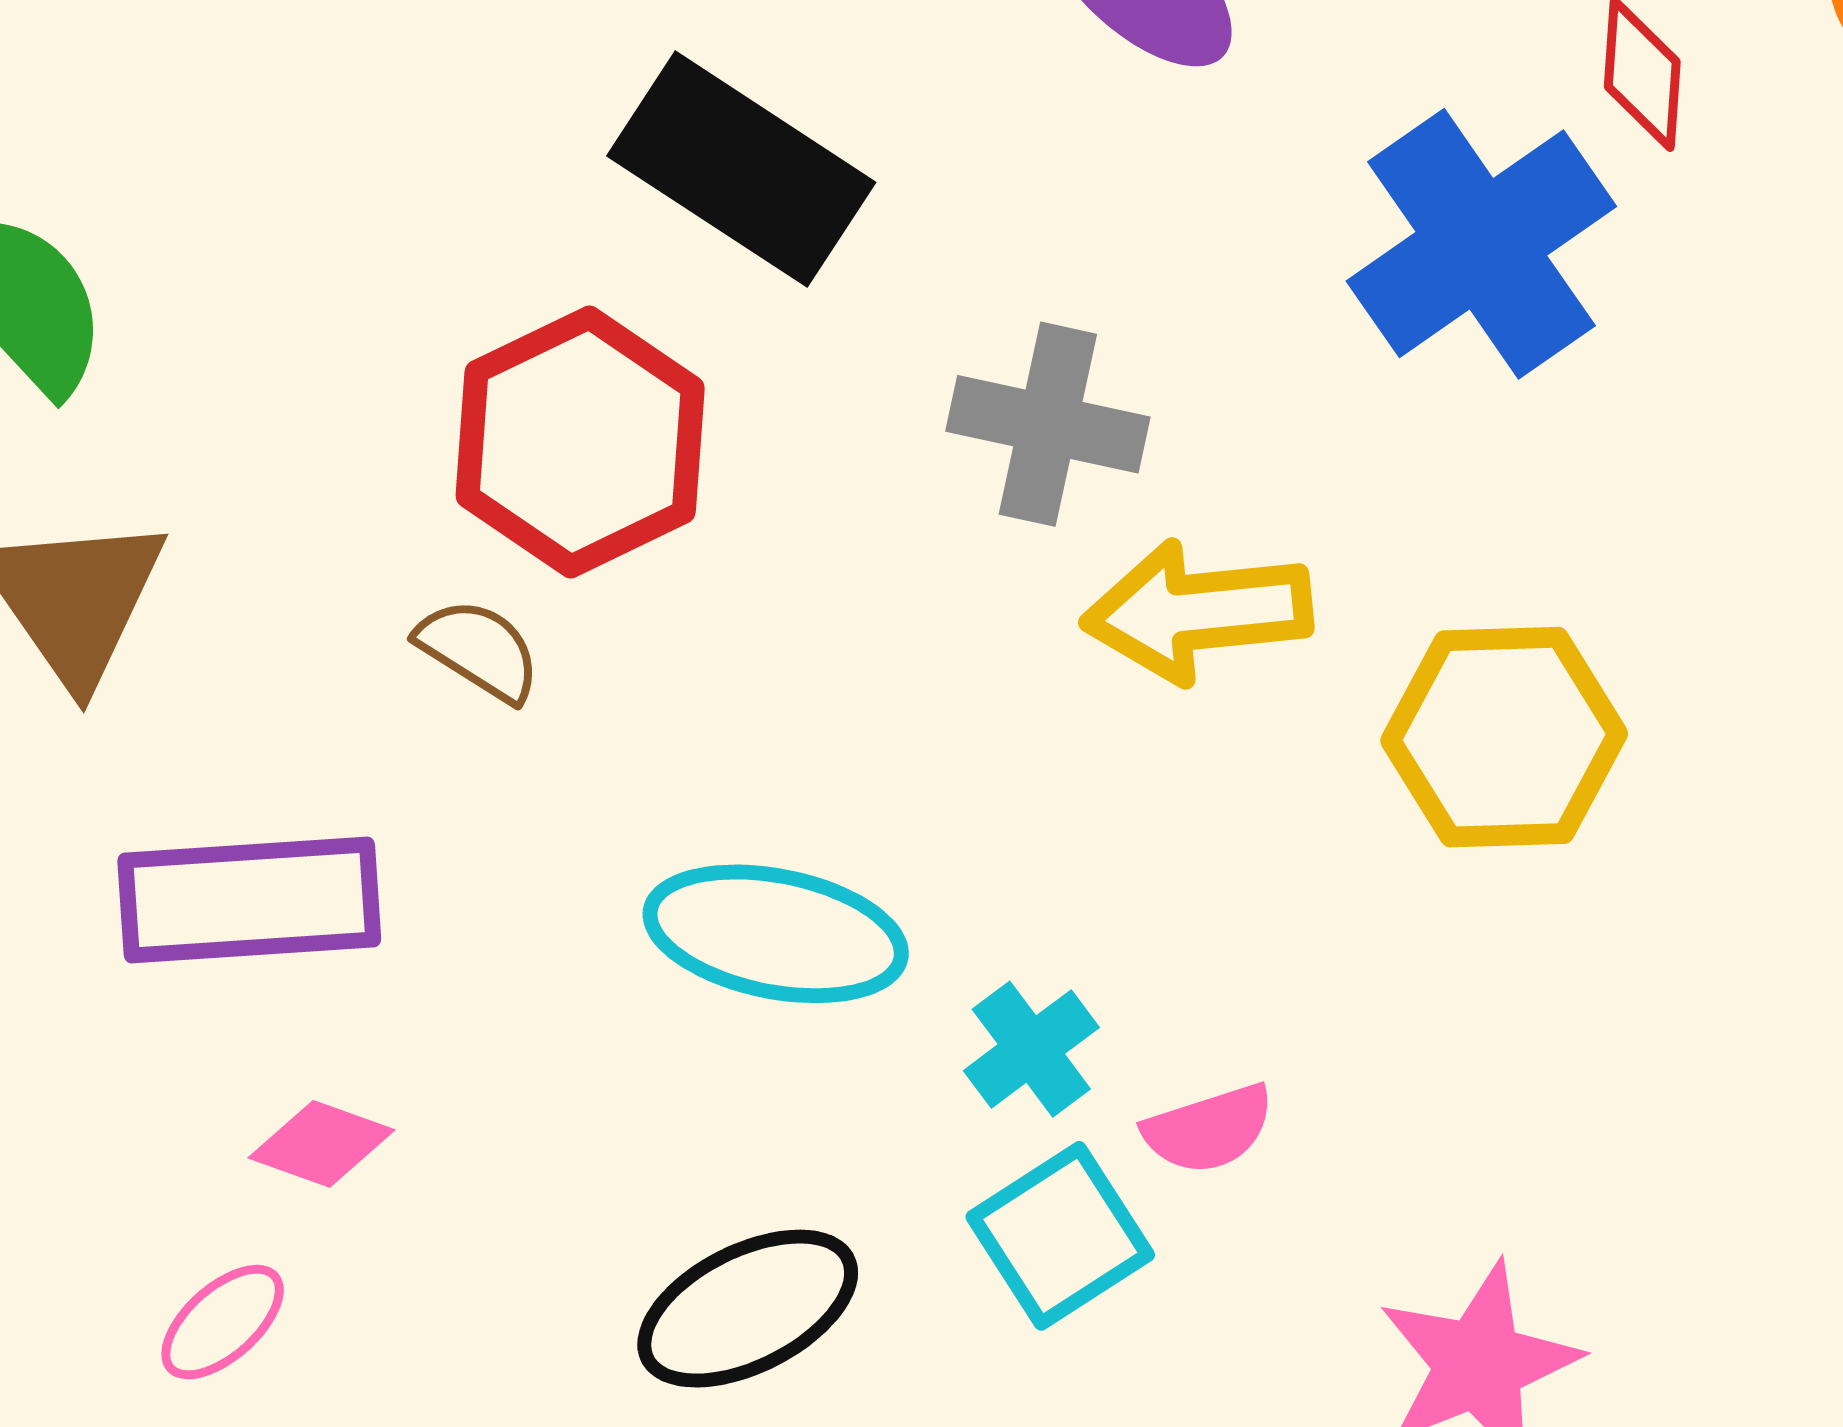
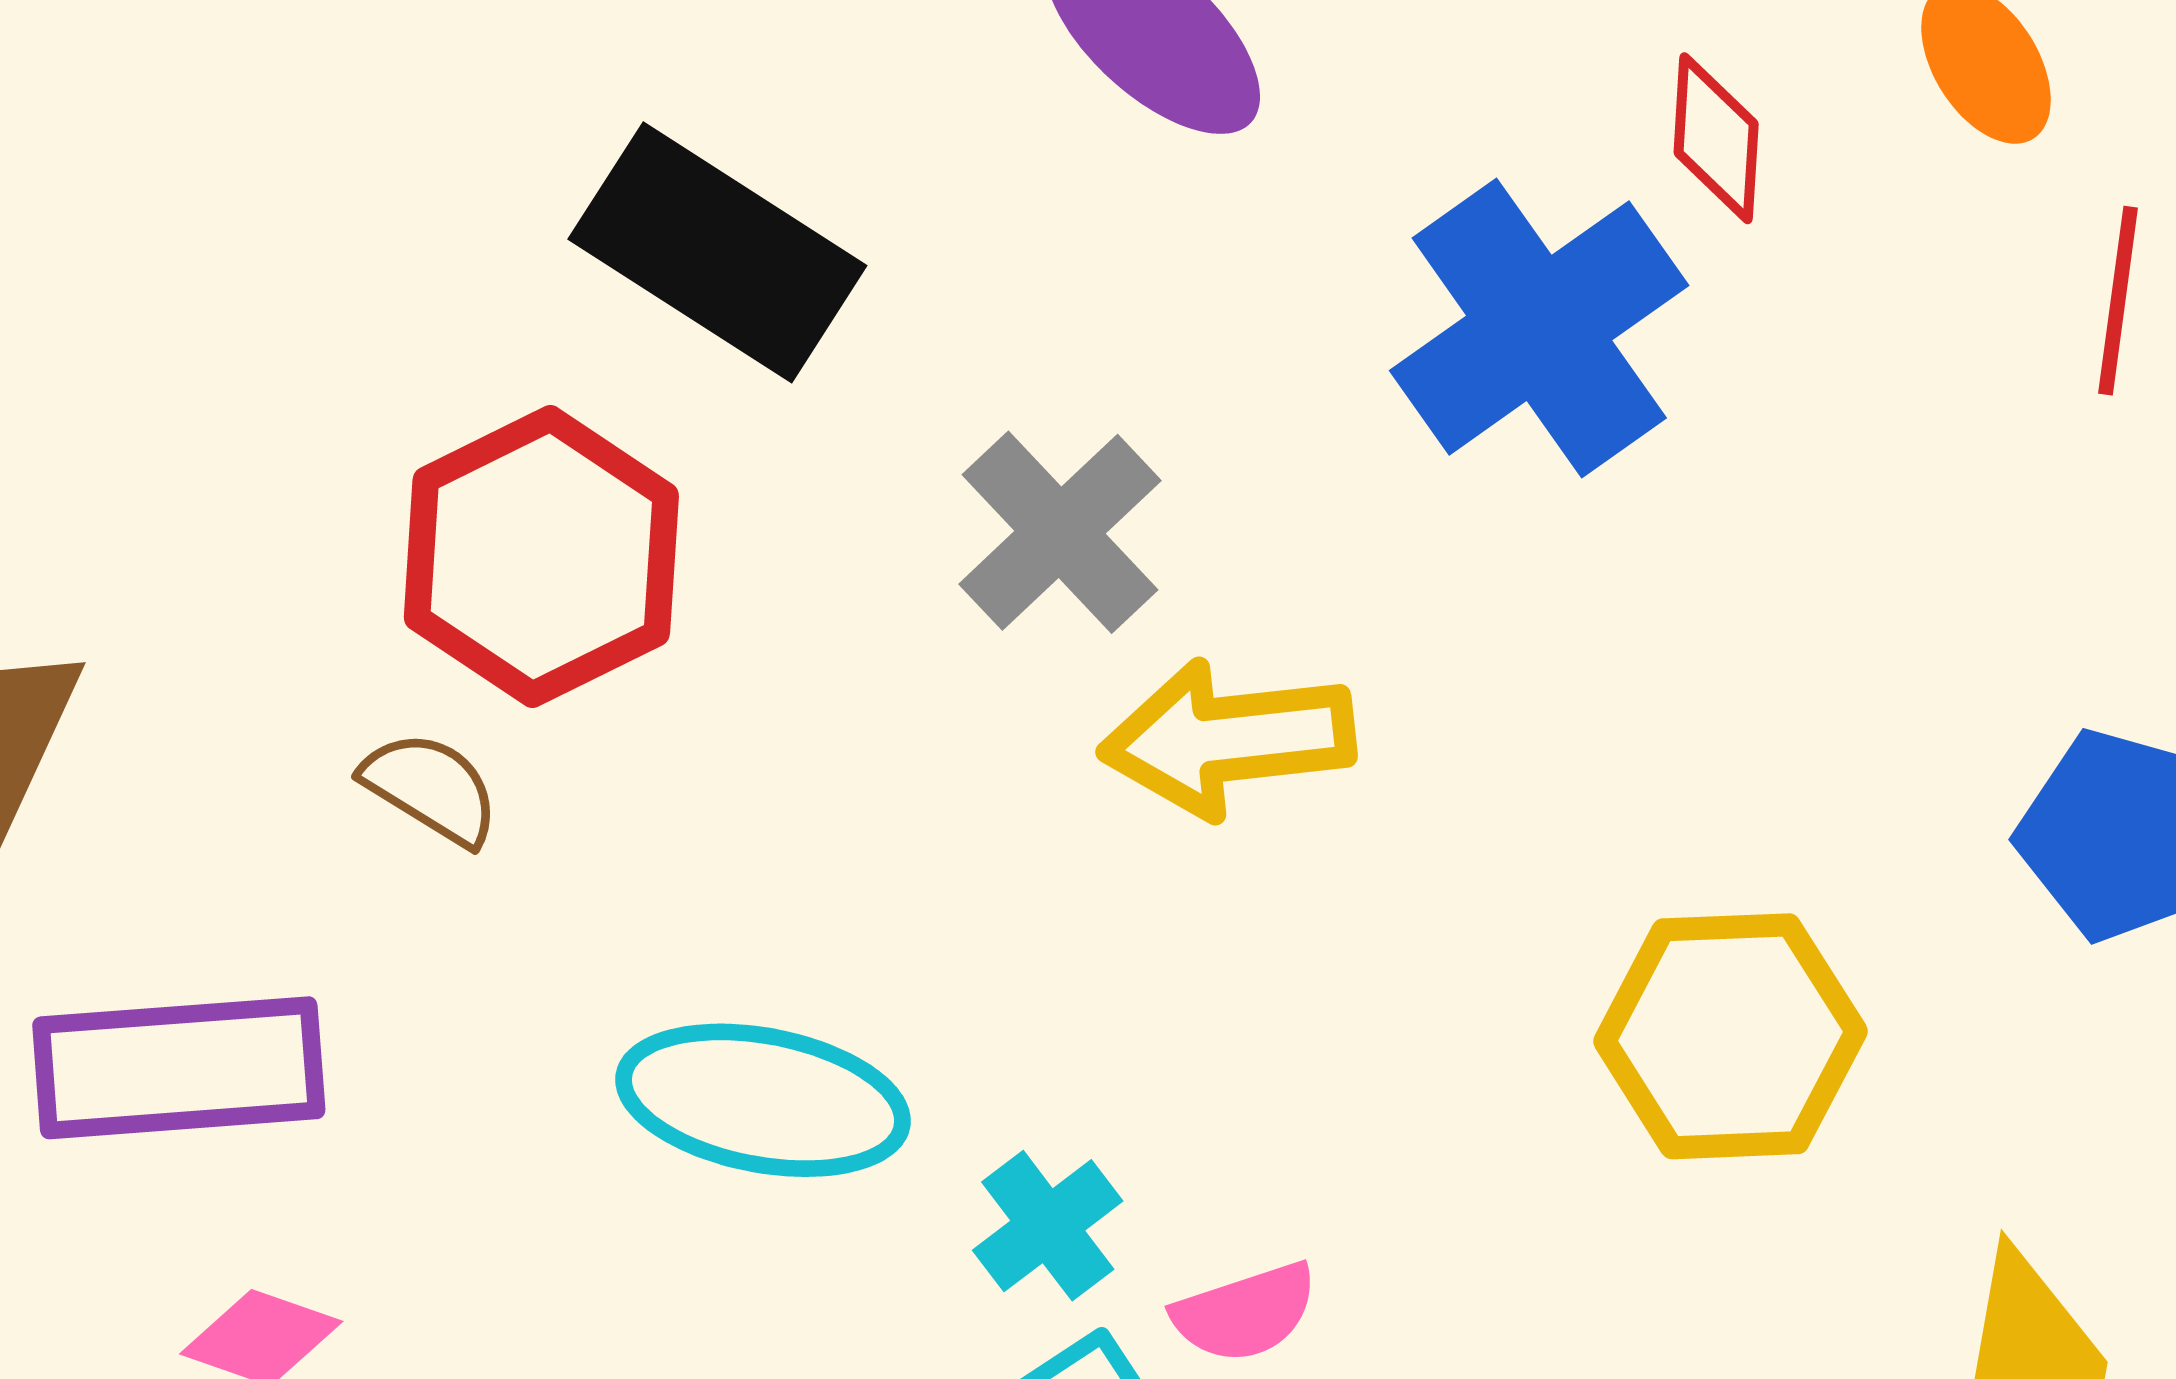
gray cross: (1048, 424) -> (1060, 532), turned 35
yellow hexagon: (1504, 737) -> (1730, 1036), moved

